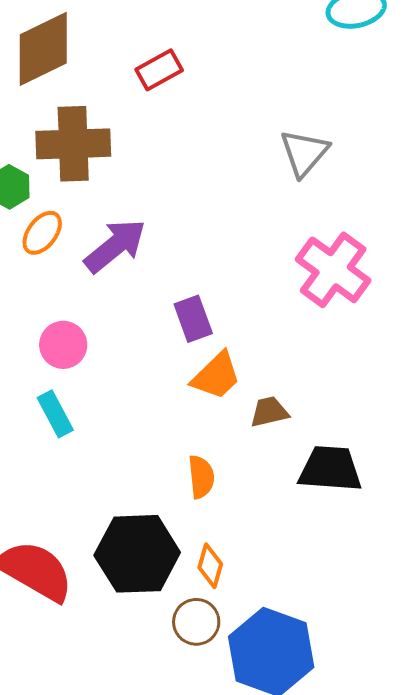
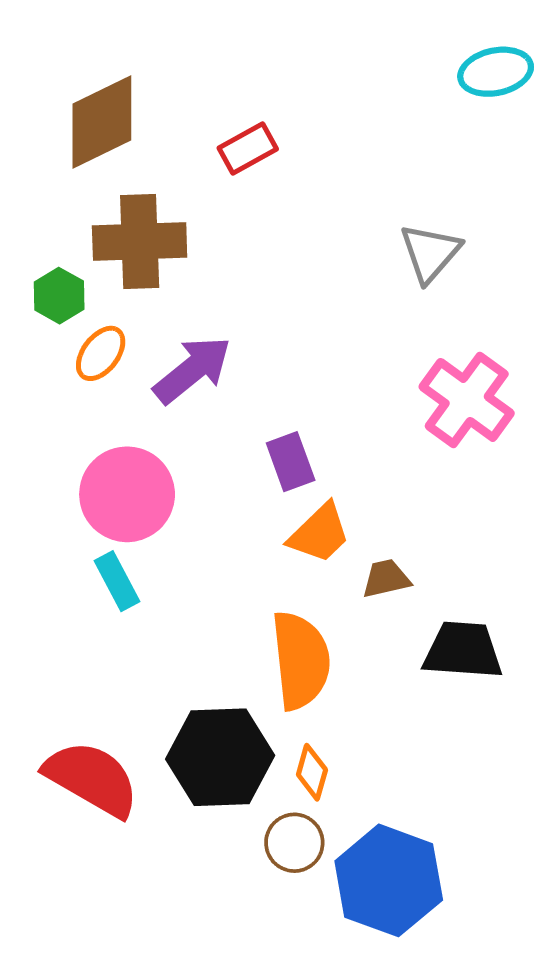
pink circle: (63, 345) -> (127, 494), size x1.6
orange semicircle: (201, 477) -> (301, 660), size x1.8

